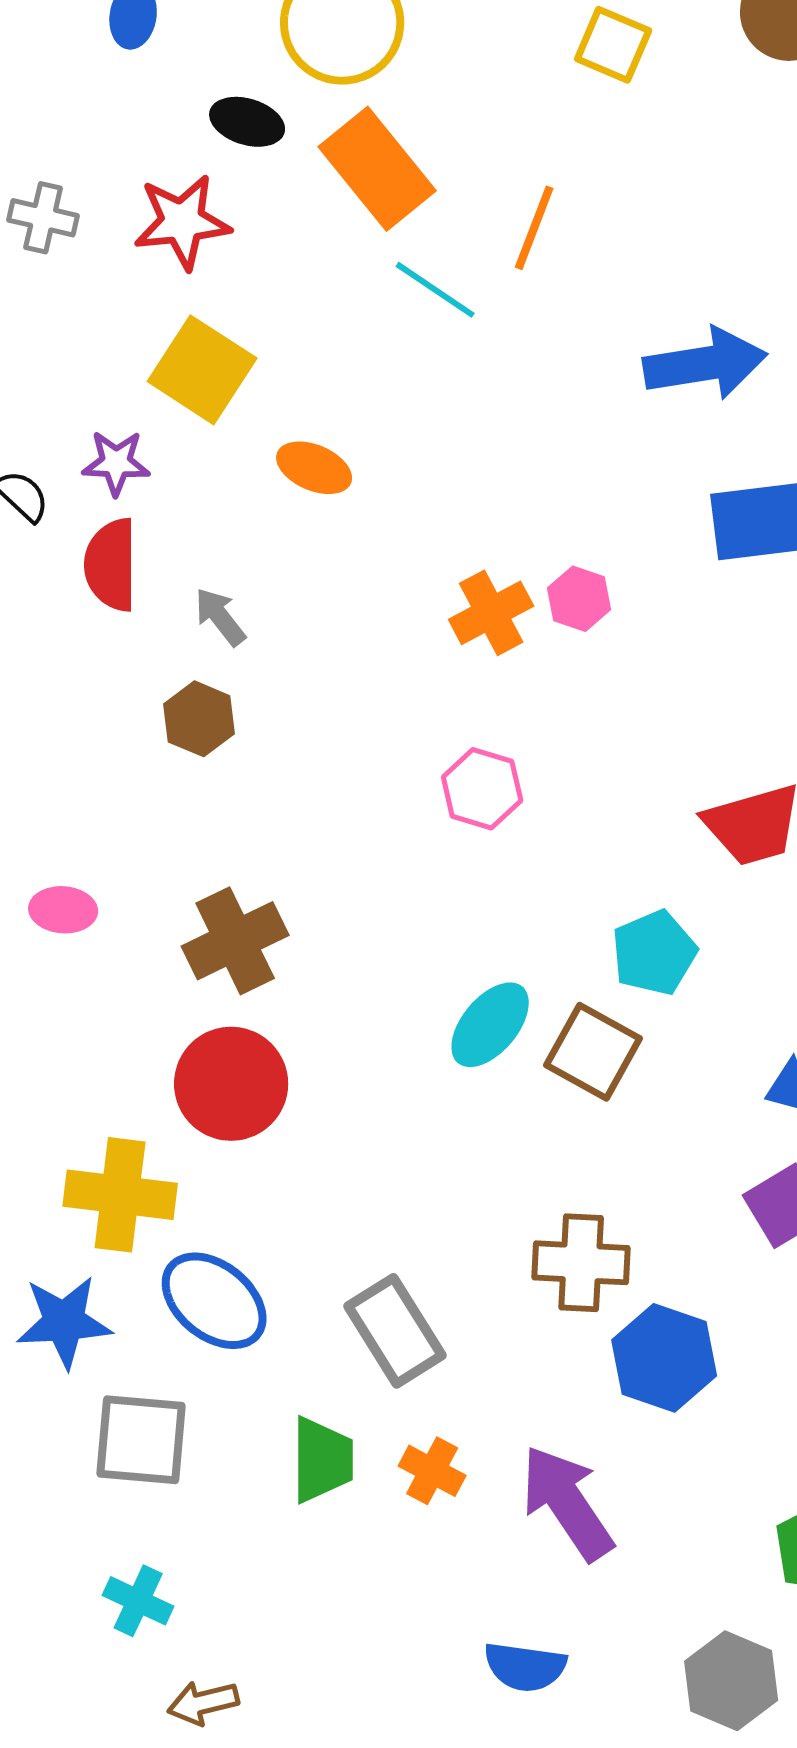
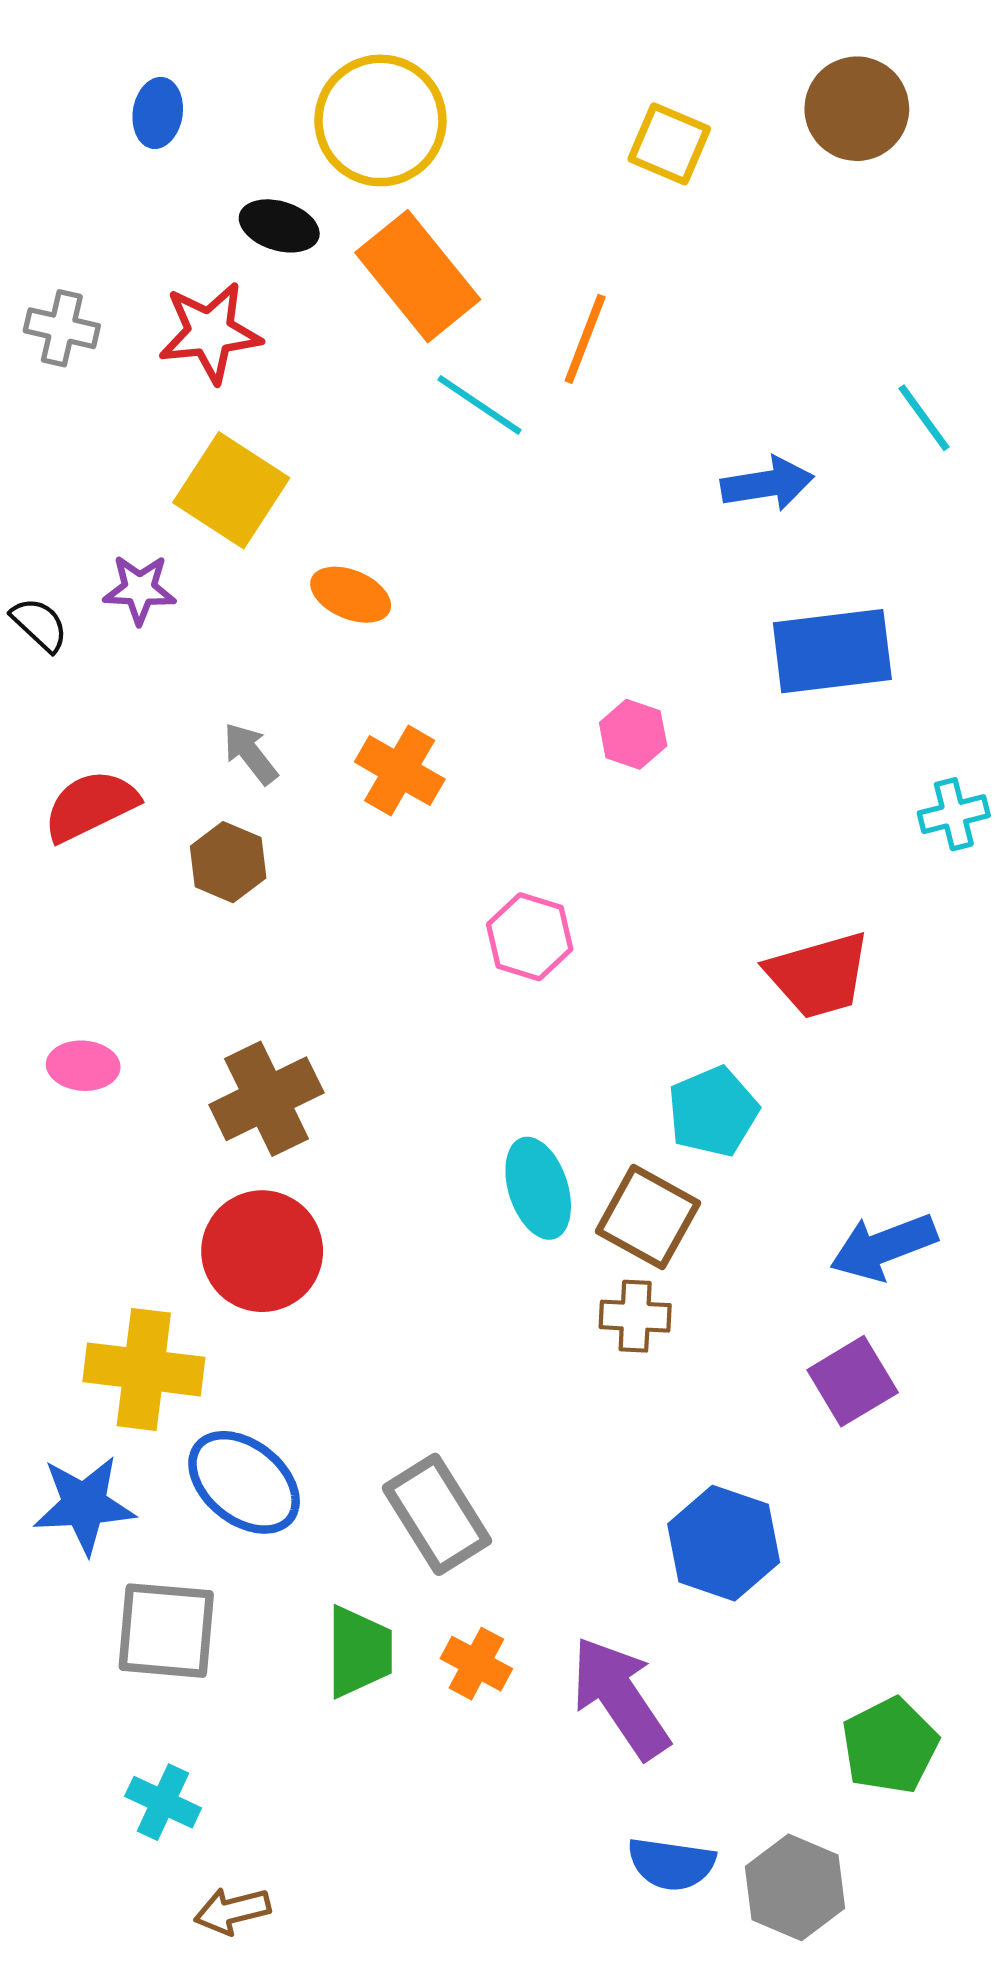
blue arrow: (705, 364) -> (767, 484), size x0.7
red semicircle: (111, 565) -> (91, 806), moved, turned 64
orange cross: (491, 613) -> (400, 771), moved, turned -32
cyan ellipse: (490, 1025) -> (538, 1188), turned -58
brown cross: (581, 1263) -> (635, 1316), moved, size x0.7
blue semicircle: (525, 1667) -> (671, 1864), moved

